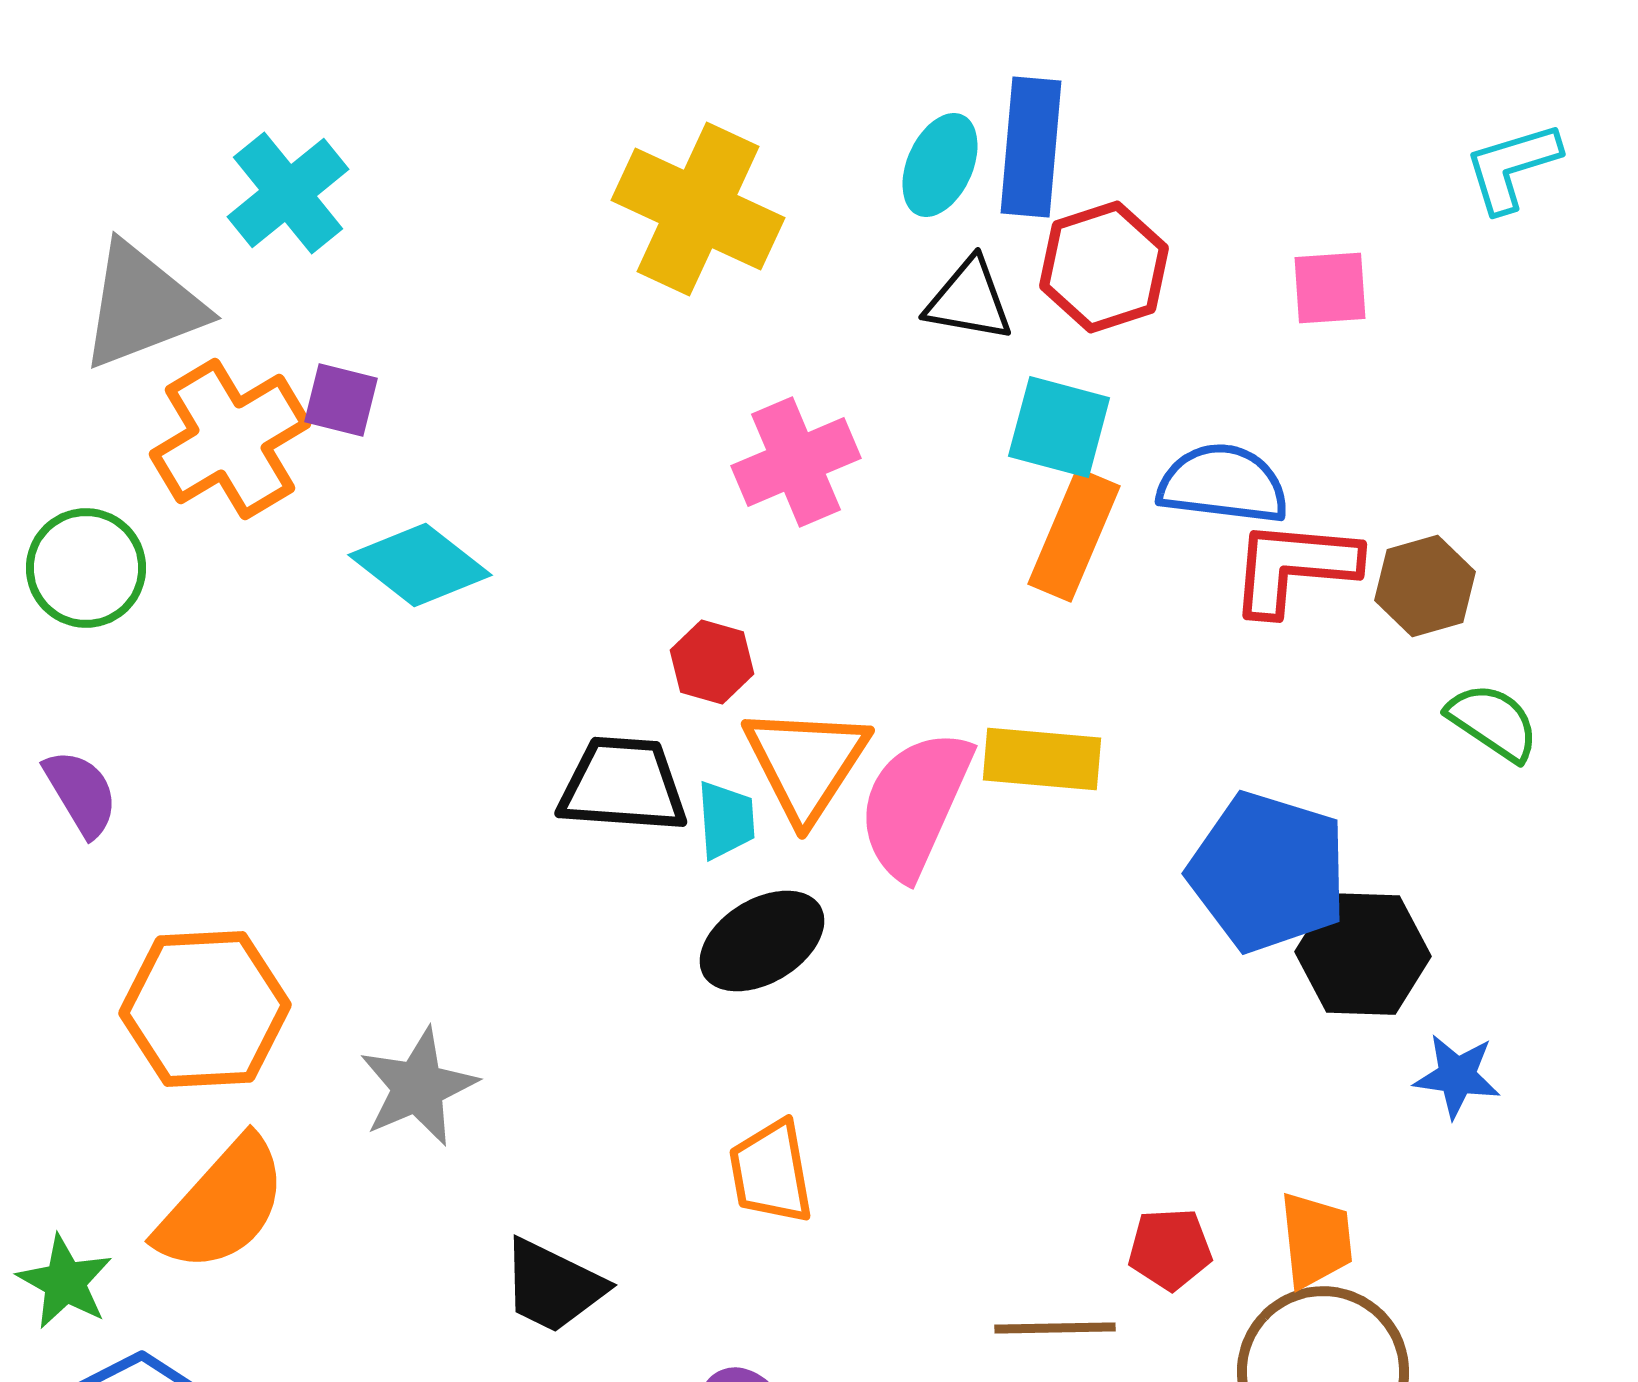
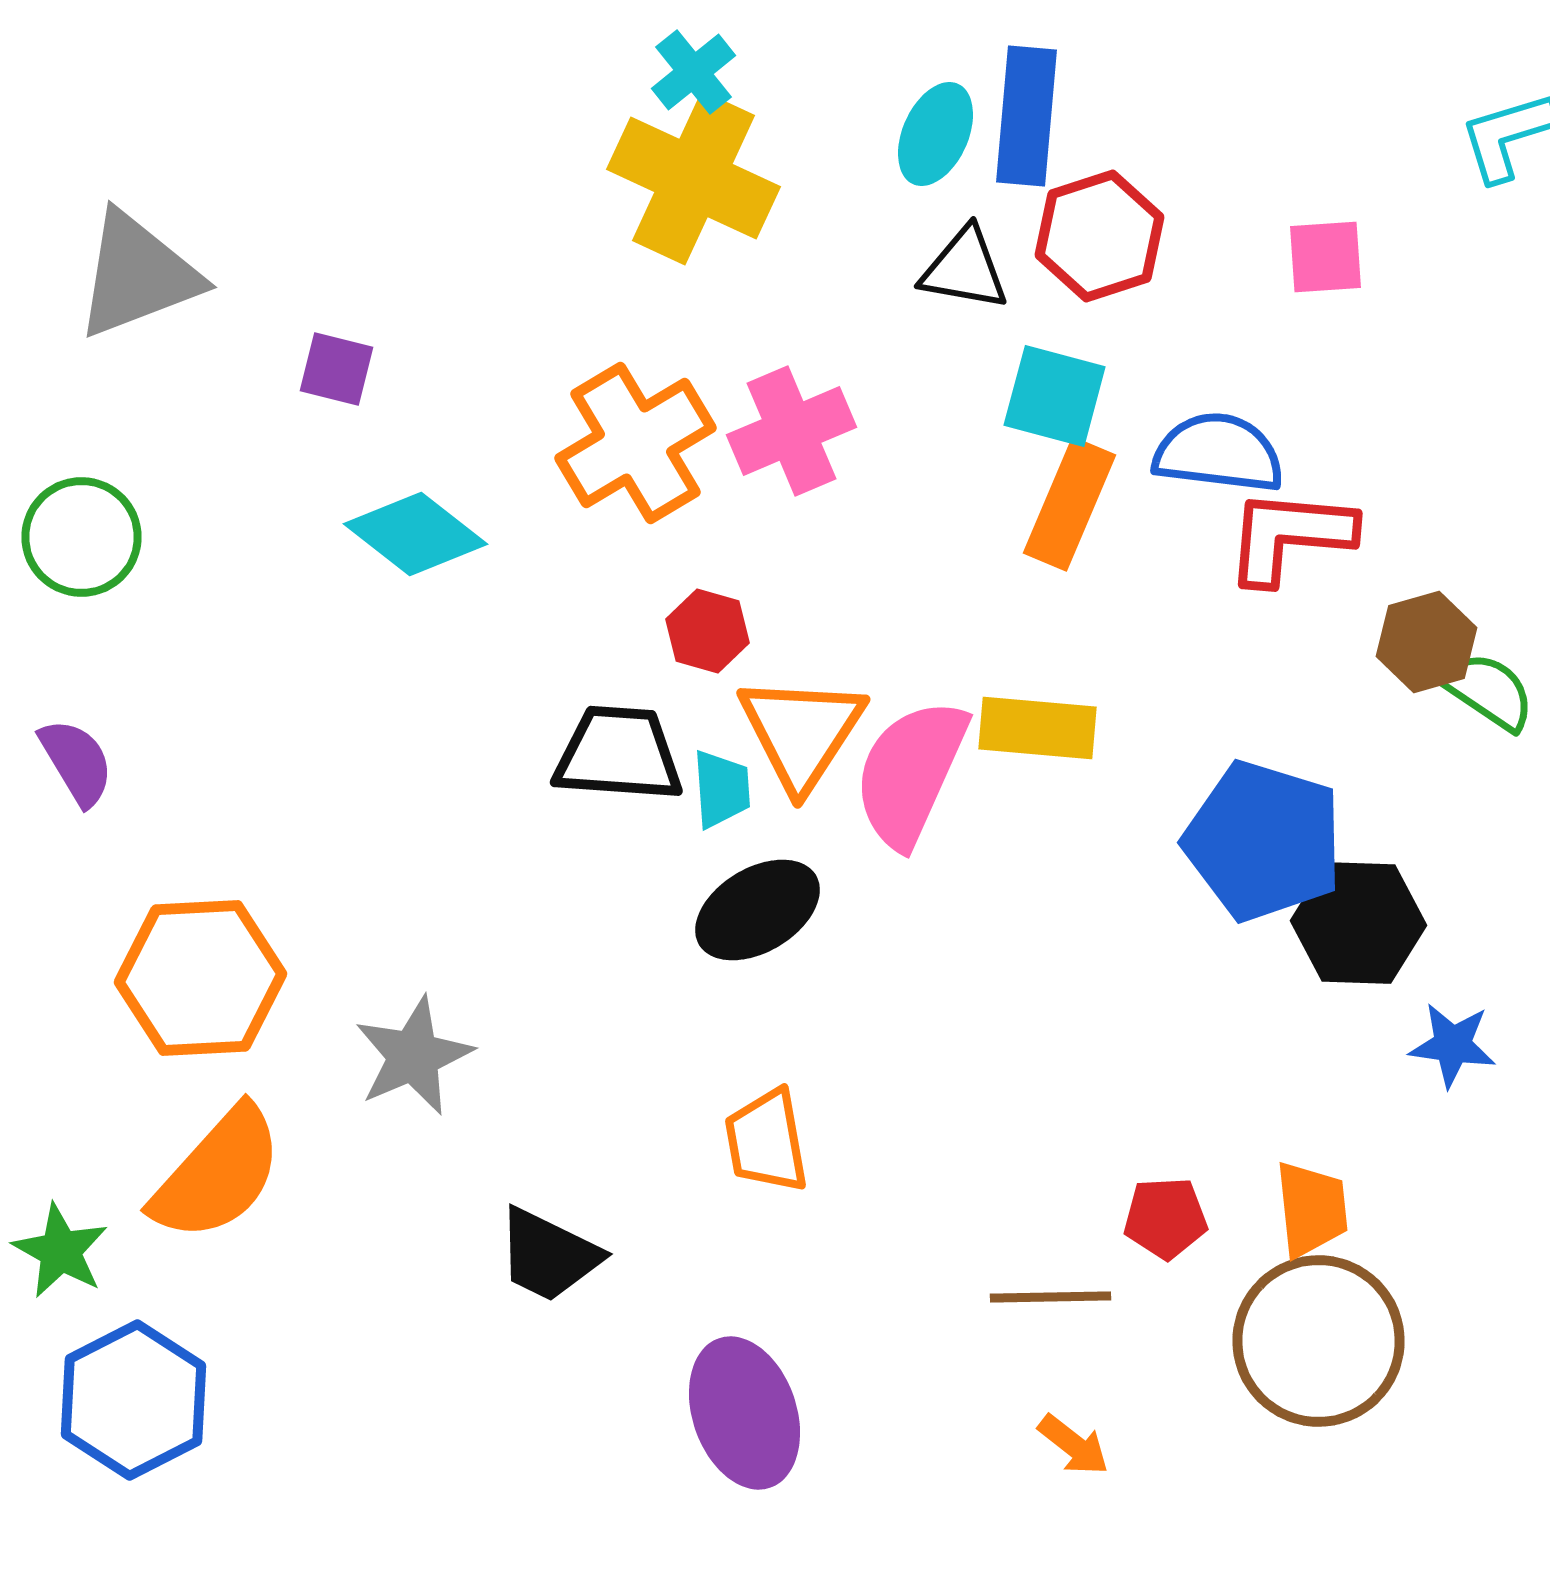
cyan cross: (288, 193) -> (694, 72), moved, size x0.7
orange cross: (230, 439) -> (636, 443), moved
brown hexagon: (1425, 586) -> (1426, 642), moved

